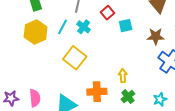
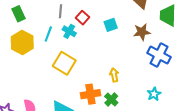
red square: (107, 13) -> (83, 18), moved
green cross: (128, 97) -> (111, 99), moved

